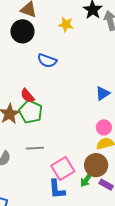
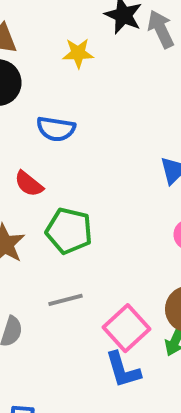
red semicircle: (27, 96) -> (29, 184), moved
green pentagon: (31, 112) -> (69, 231), moved

